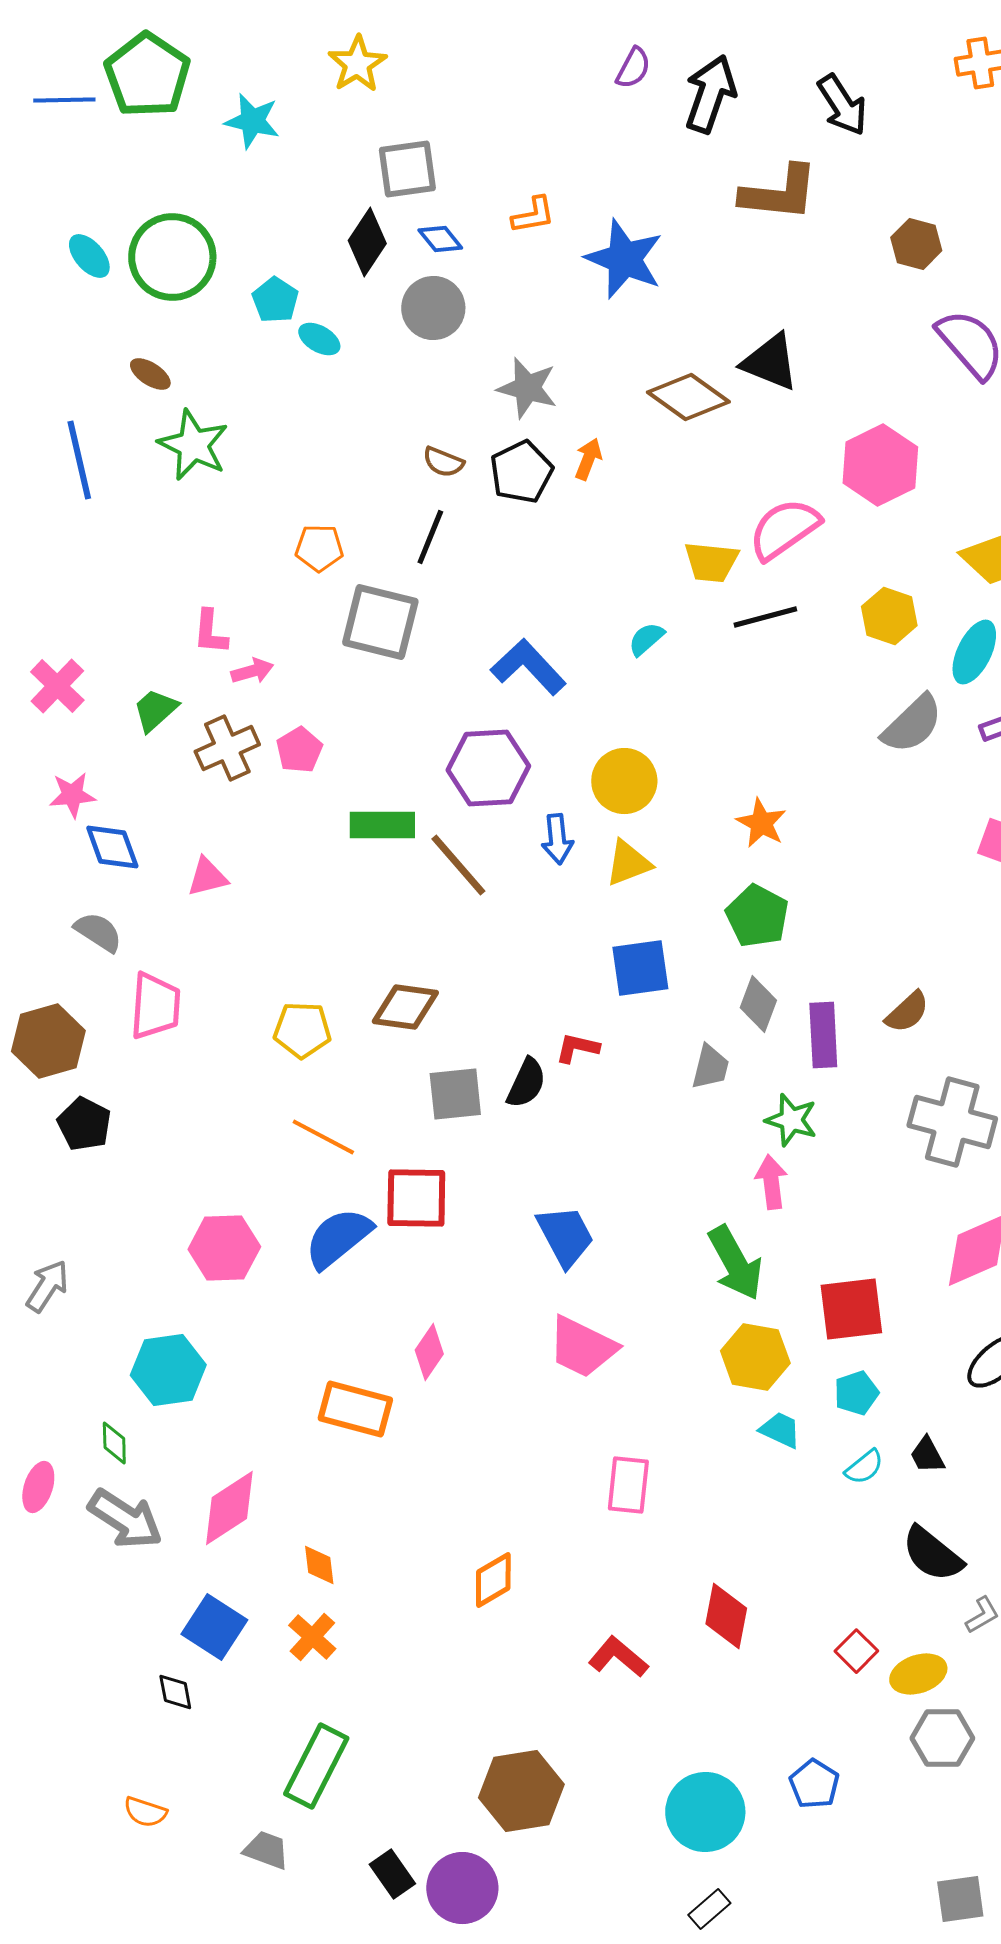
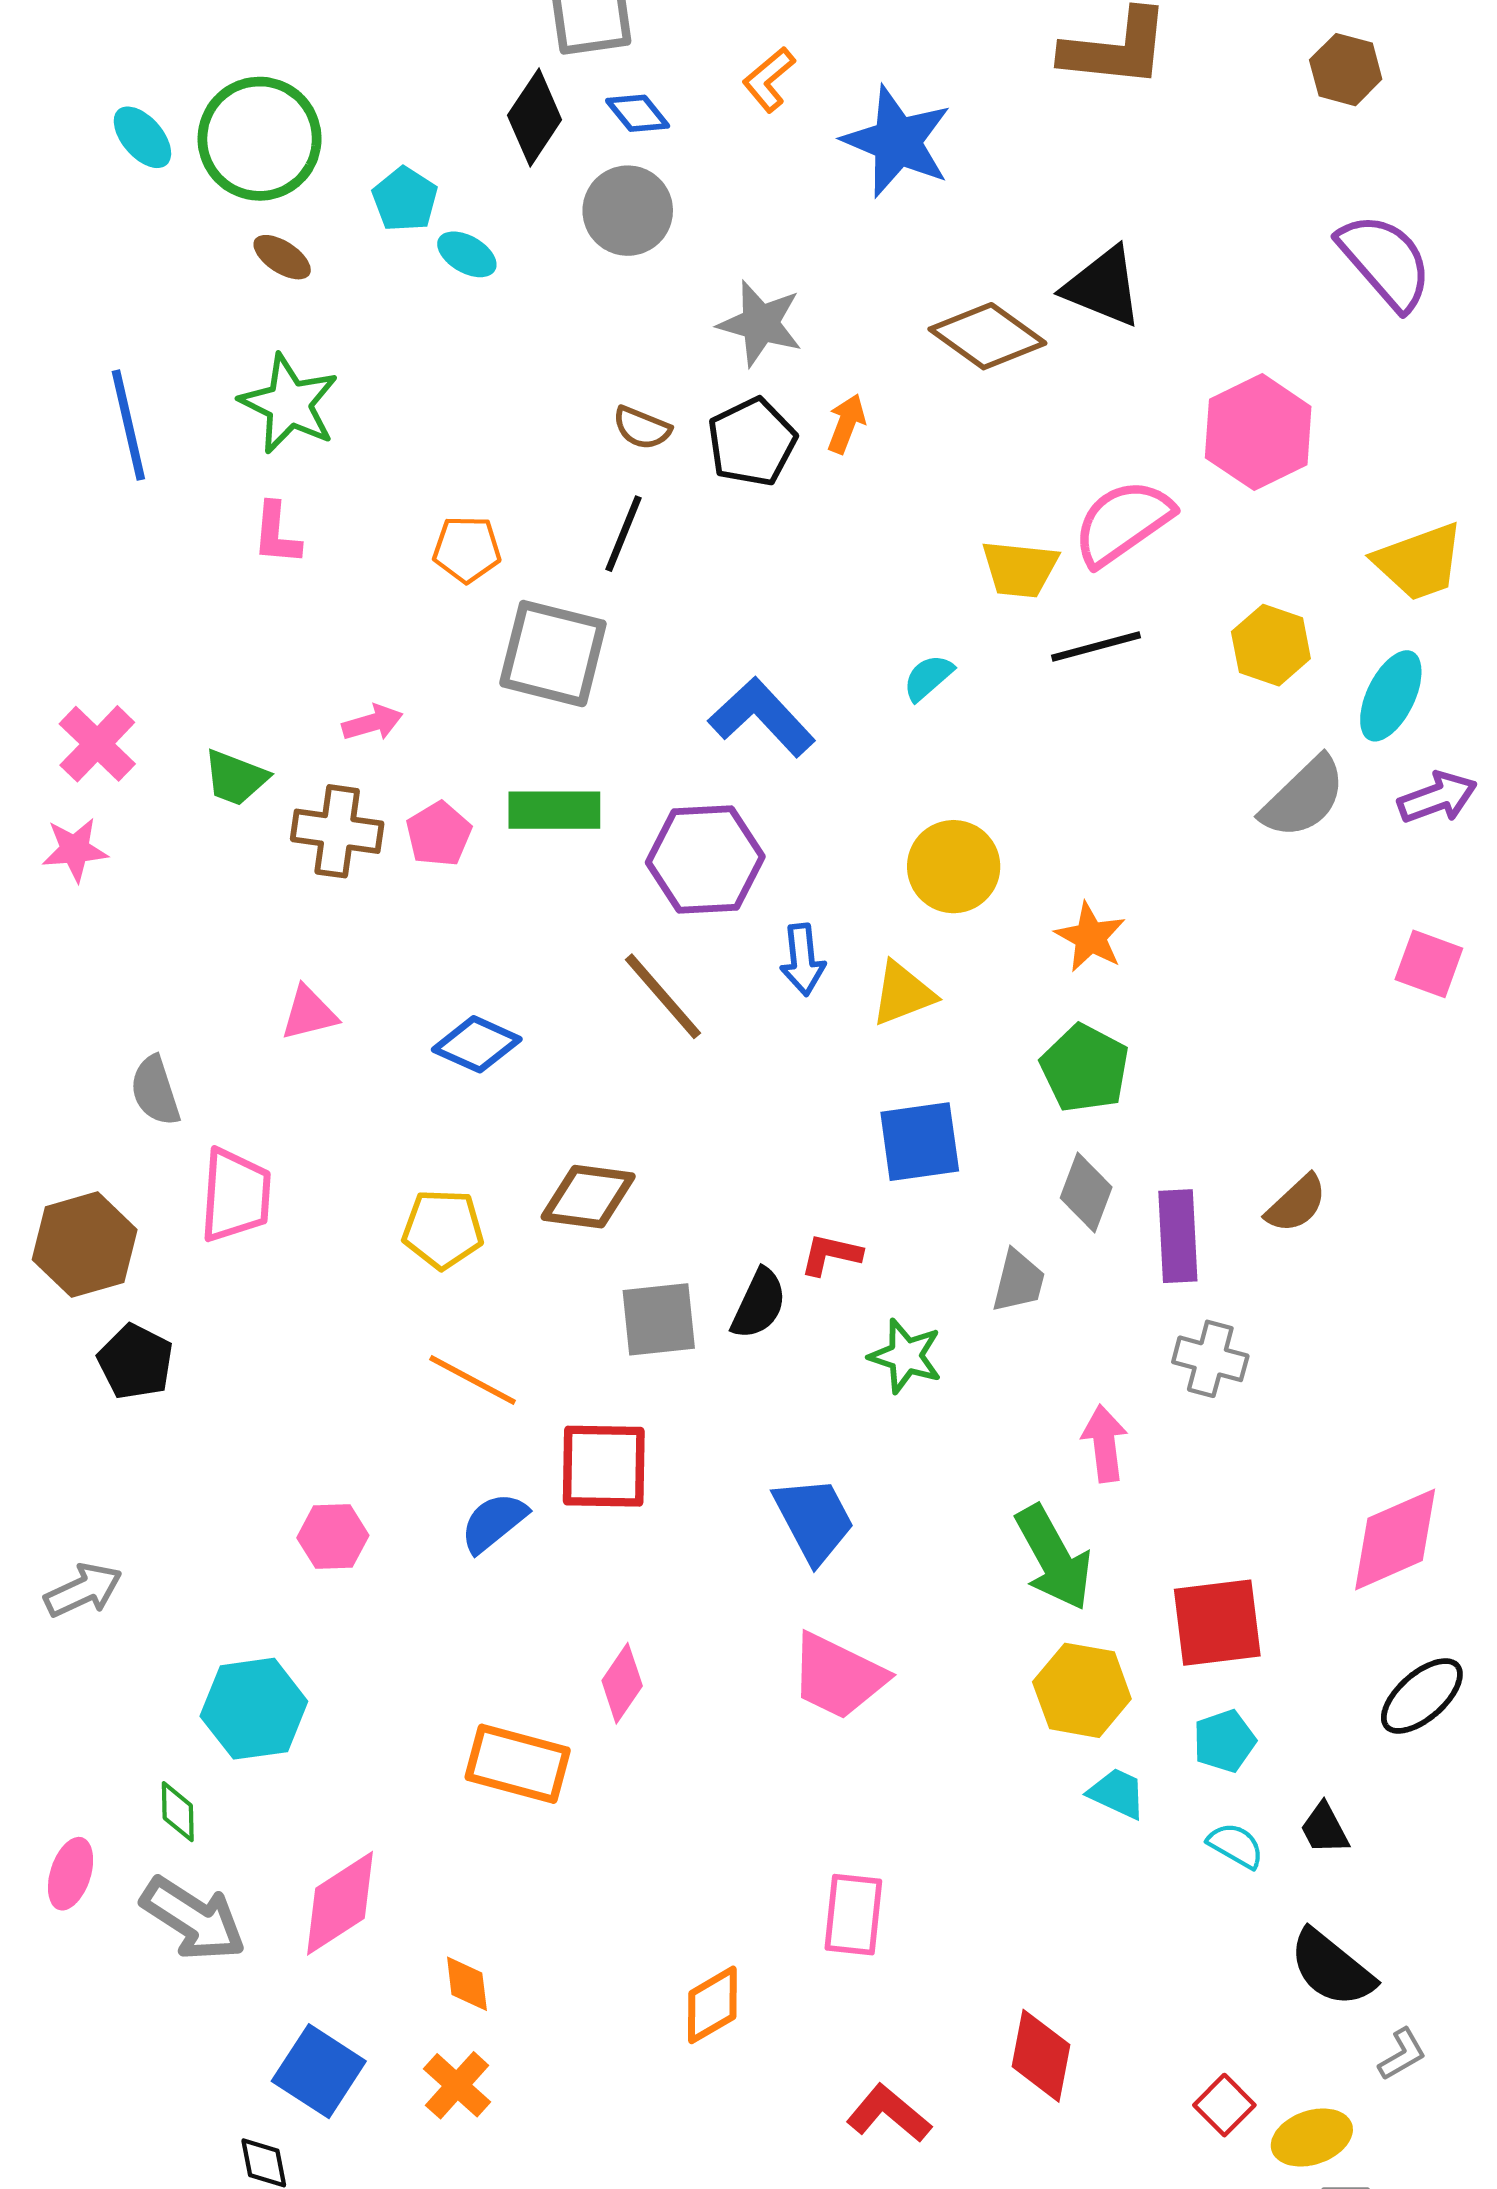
orange L-shape: (533, 215) -> (769, 79), turned 150
brown hexagon: (916, 244) -> (1346, 70), moved
brown ellipse: (150, 374) -> (282, 257), moved
pink L-shape: (210, 632) -> (276, 534), moved
green trapezoid: (155, 710) -> (236, 778), turned -117
brown cross: (227, 748) -> (337, 831), turned 32
yellow circle: (624, 781) -> (954, 867), moved
pink star: (72, 795) -> (75, 850), moved
green rectangle: (382, 825) -> (554, 810), moved
blue diamond: (112, 847) -> (477, 1044), moved, turned -46
gray semicircle: (98, 932) -> (155, 1091), turned -141
green star: (791, 1120) -> (906, 1356), moved
gray cross: (952, 1122) -> (1210, 1359), moved, size x0.6
blue semicircle: (338, 1238) -> (494, 1522), size x0.7
pink hexagon: (224, 1248) -> (333, 1537), size x0.7
gray arrow: (47, 1286) -> (83, 1590), turned 32
cyan semicircle: (864, 1467) -> (1236, 1846), turned -111
pink rectangle: (628, 1485) -> (853, 1915), moved

